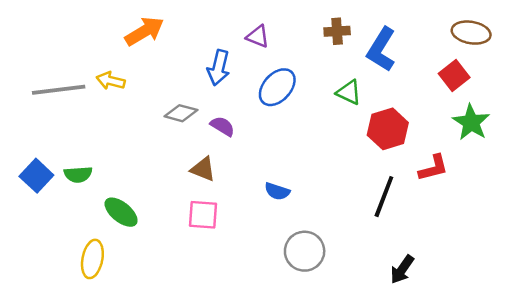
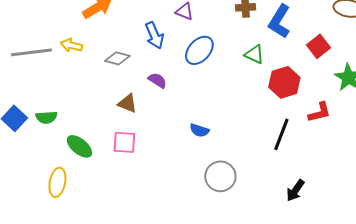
blue arrow: (219, 68) -> (154, 35), turned -36
red square: (454, 75) -> (318, 46), moved
gray diamond: (181, 113) -> (117, 58), moved
brown triangle: (203, 169) -> (127, 103), moved
pink square: (203, 215) -> (124, 142), moved

